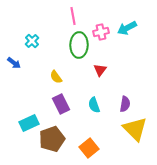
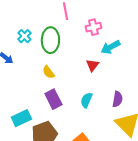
cyan arrow: (127, 28) -> (110, 47), moved
green ellipse: (79, 45) -> (50, 40), moved
cyan semicircle: (94, 105) -> (86, 100), turned 42

